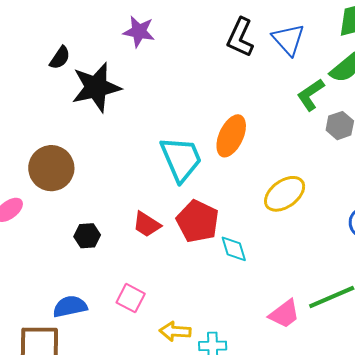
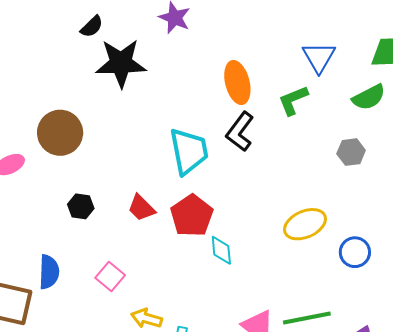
black L-shape: (240, 37) -> (240, 132), moved
green L-shape: (311, 95) -> (293, 100), moved
orange ellipse: (231, 136) -> (237, 82), moved, turned -51
yellow ellipse: (285, 194) -> (305, 224), moved
blue semicircle: (70, 307) -> (49, 272), turned 92

